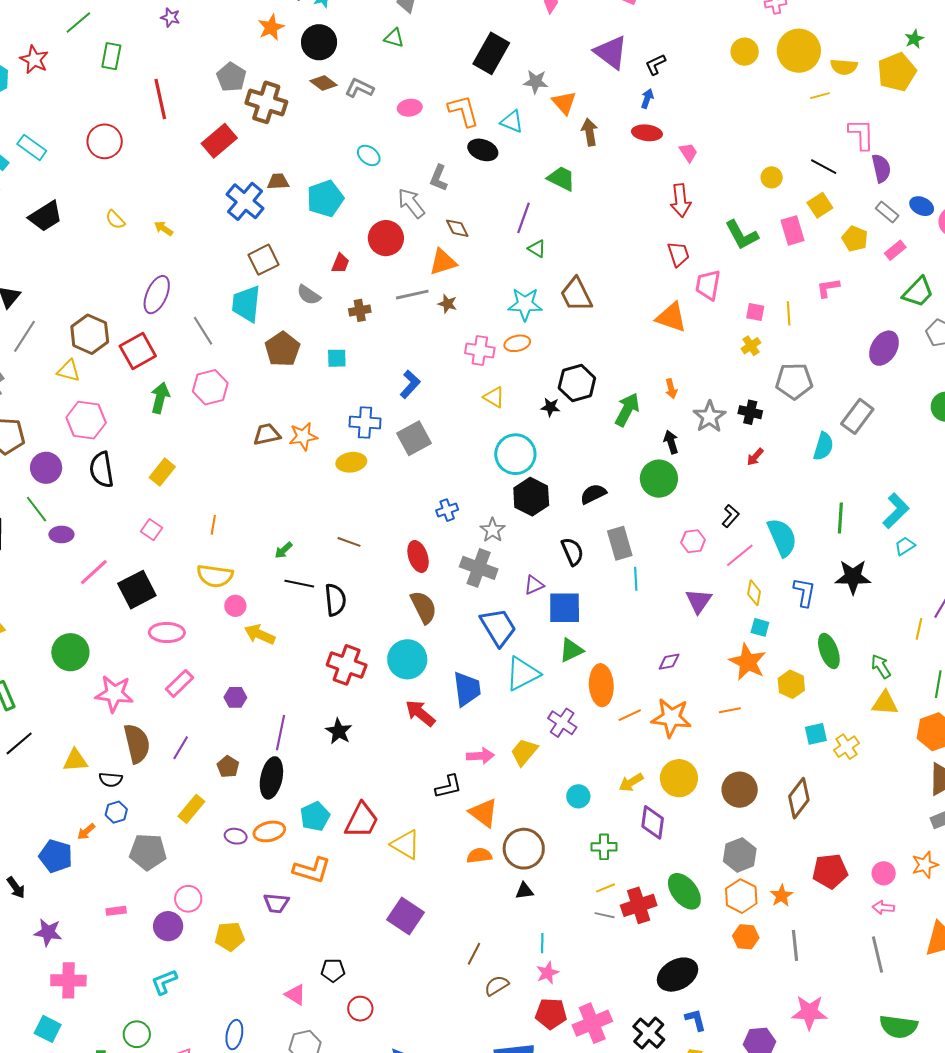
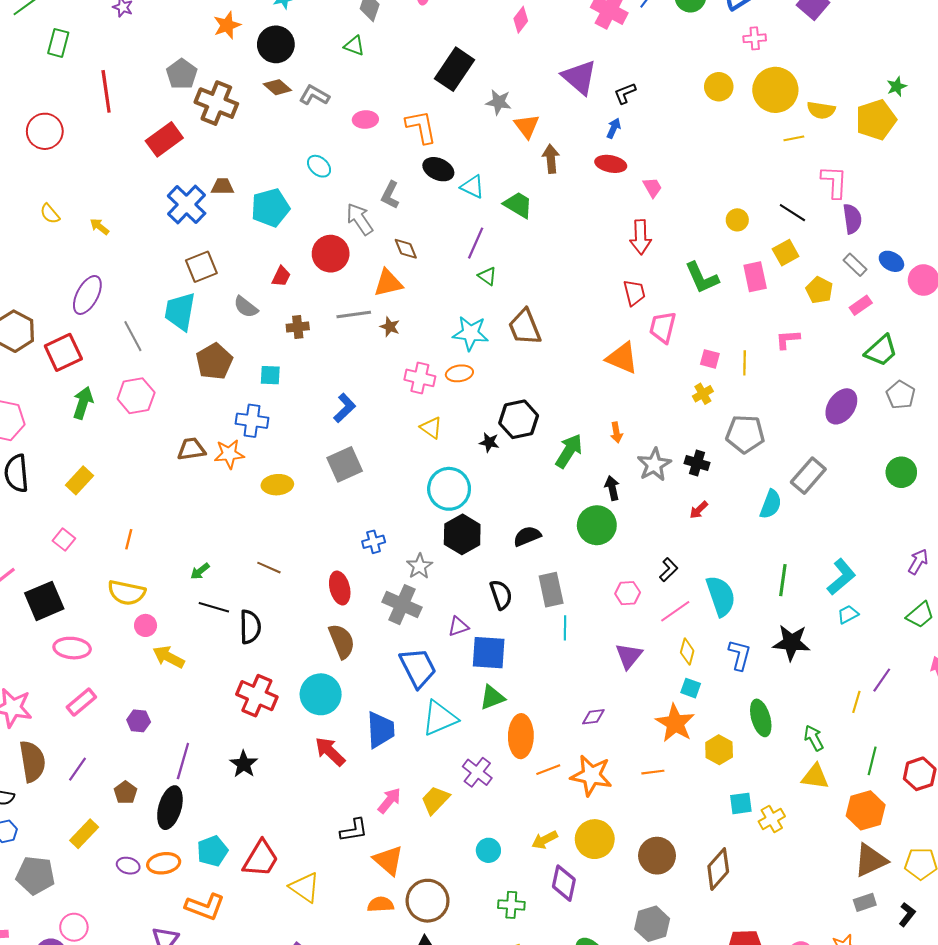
cyan triangle: (512, 122) -> (472, 187), moved
blue cross: (365, 422) -> (252, 421), moved
pink arrow: (480, 756) -> (389, 801), turned -52

